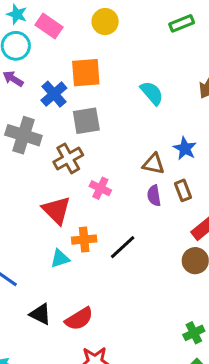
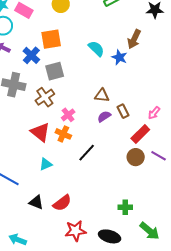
blue star: (185, 148) -> (119, 57), moved
pink cross: (100, 188) -> (68, 115), turned 32
purple semicircle: (154, 196) -> (104, 116), turned 72
orange cross: (84, 240) -> (63, 134), moved, turned 35
green cross: (194, 333) -> (125, 207), moved, turned 32

